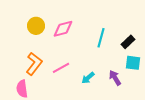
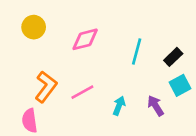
yellow circle: (36, 26) -> (34, 27), moved
cyan square: (133, 63) -> (180, 85), turned -35
cyan arrow: (88, 78) -> (119, 106), turned 152

